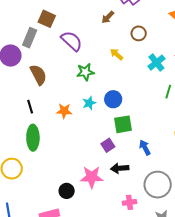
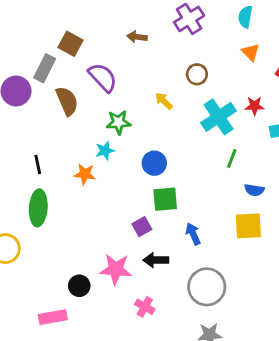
brown arrow: (108, 17) -> (137, 37), moved, turned 48
cyan cross: (156, 63) -> (219, 117), size x1.4
brown semicircle: (38, 75) -> (67, 101), moved
cyan star: (89, 103) -> (105, 151), moved
pink cross: (129, 202) -> (145, 307), moved, turned 32

